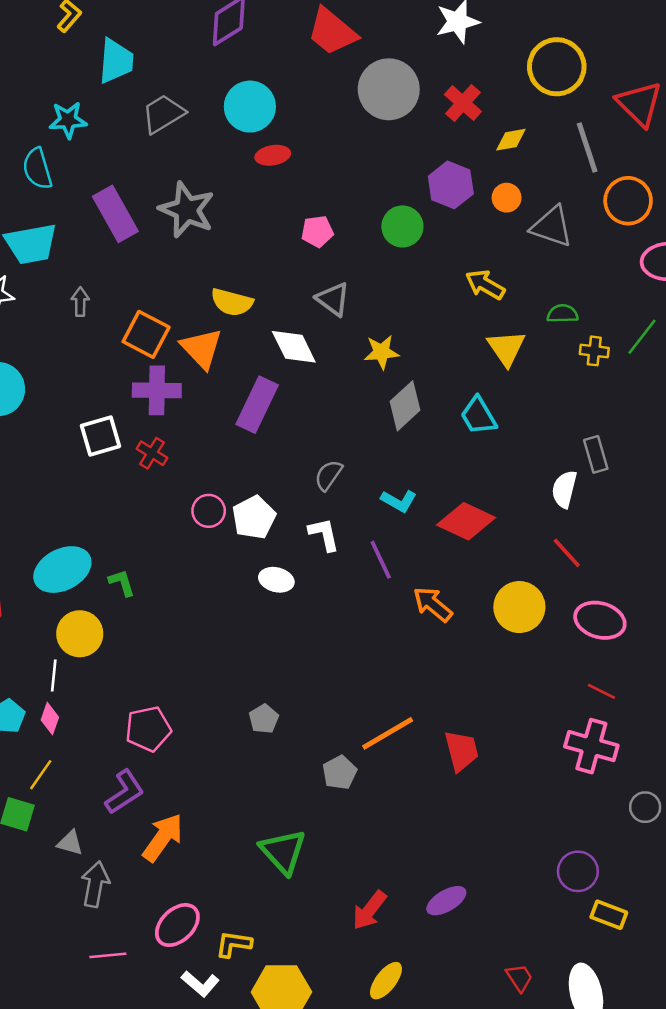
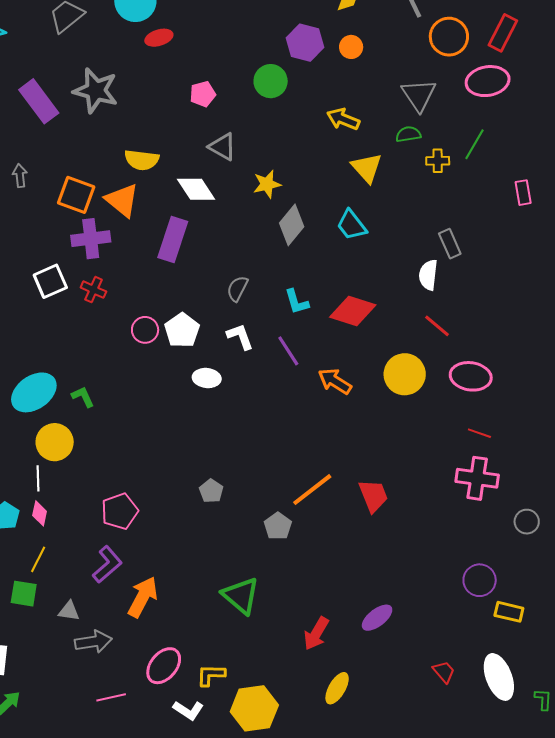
gray triangle: (552, 227) -> (419, 95), moved, turned 45
cyan L-shape: (399, 501) -> (297, 302), turned 52
gray arrow: (95, 884) -> (93, 642), turned 78

